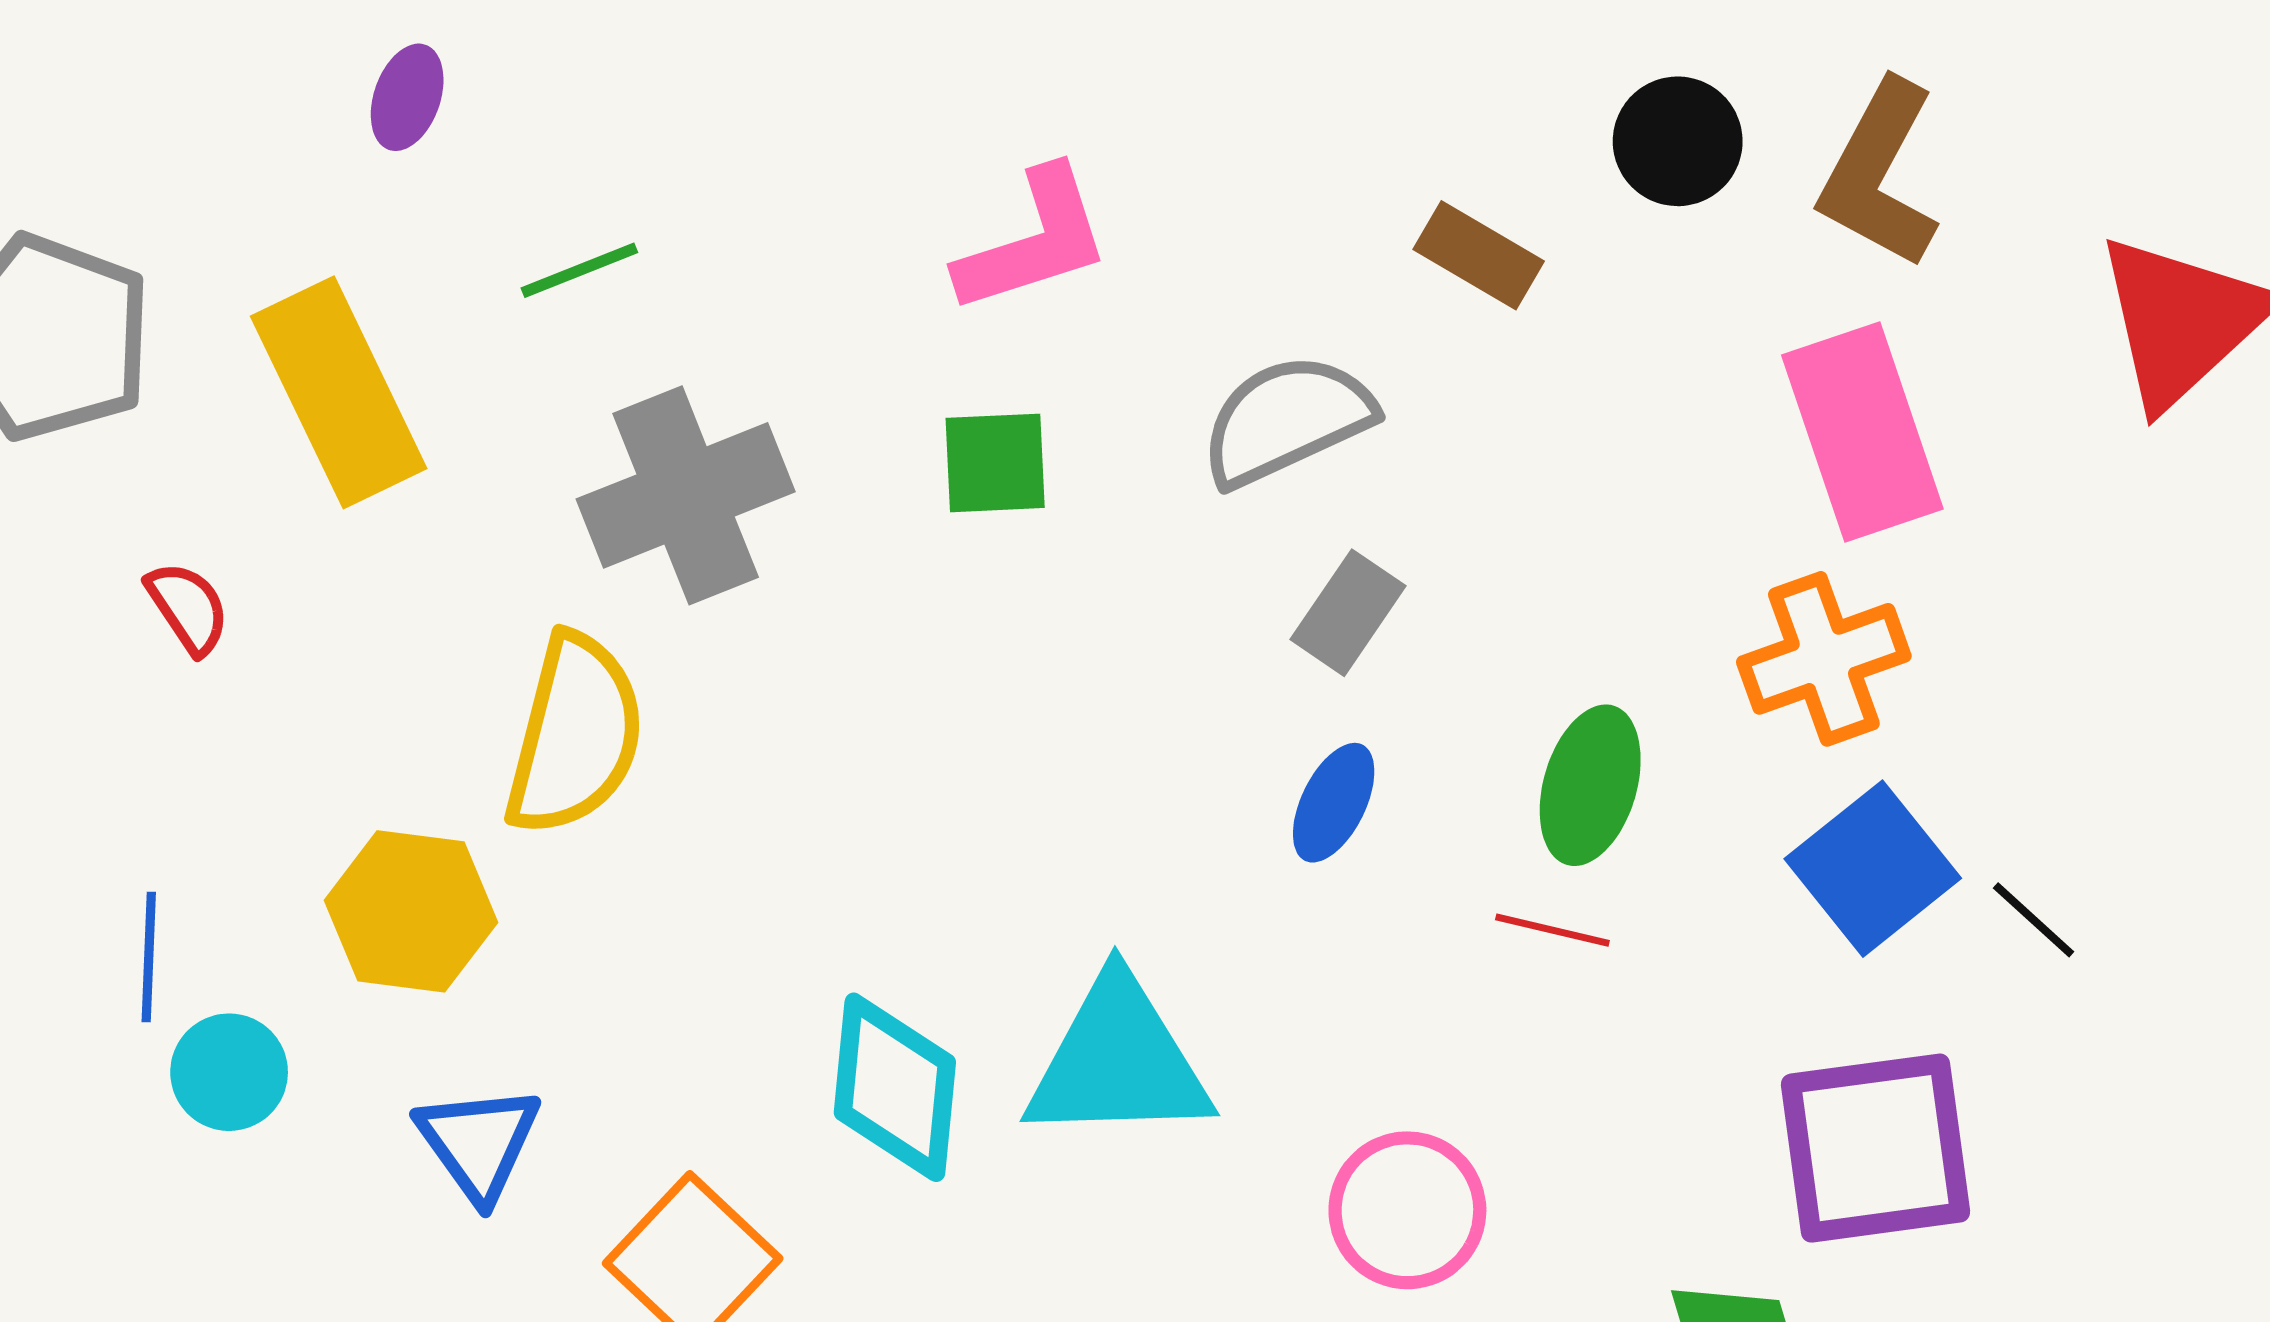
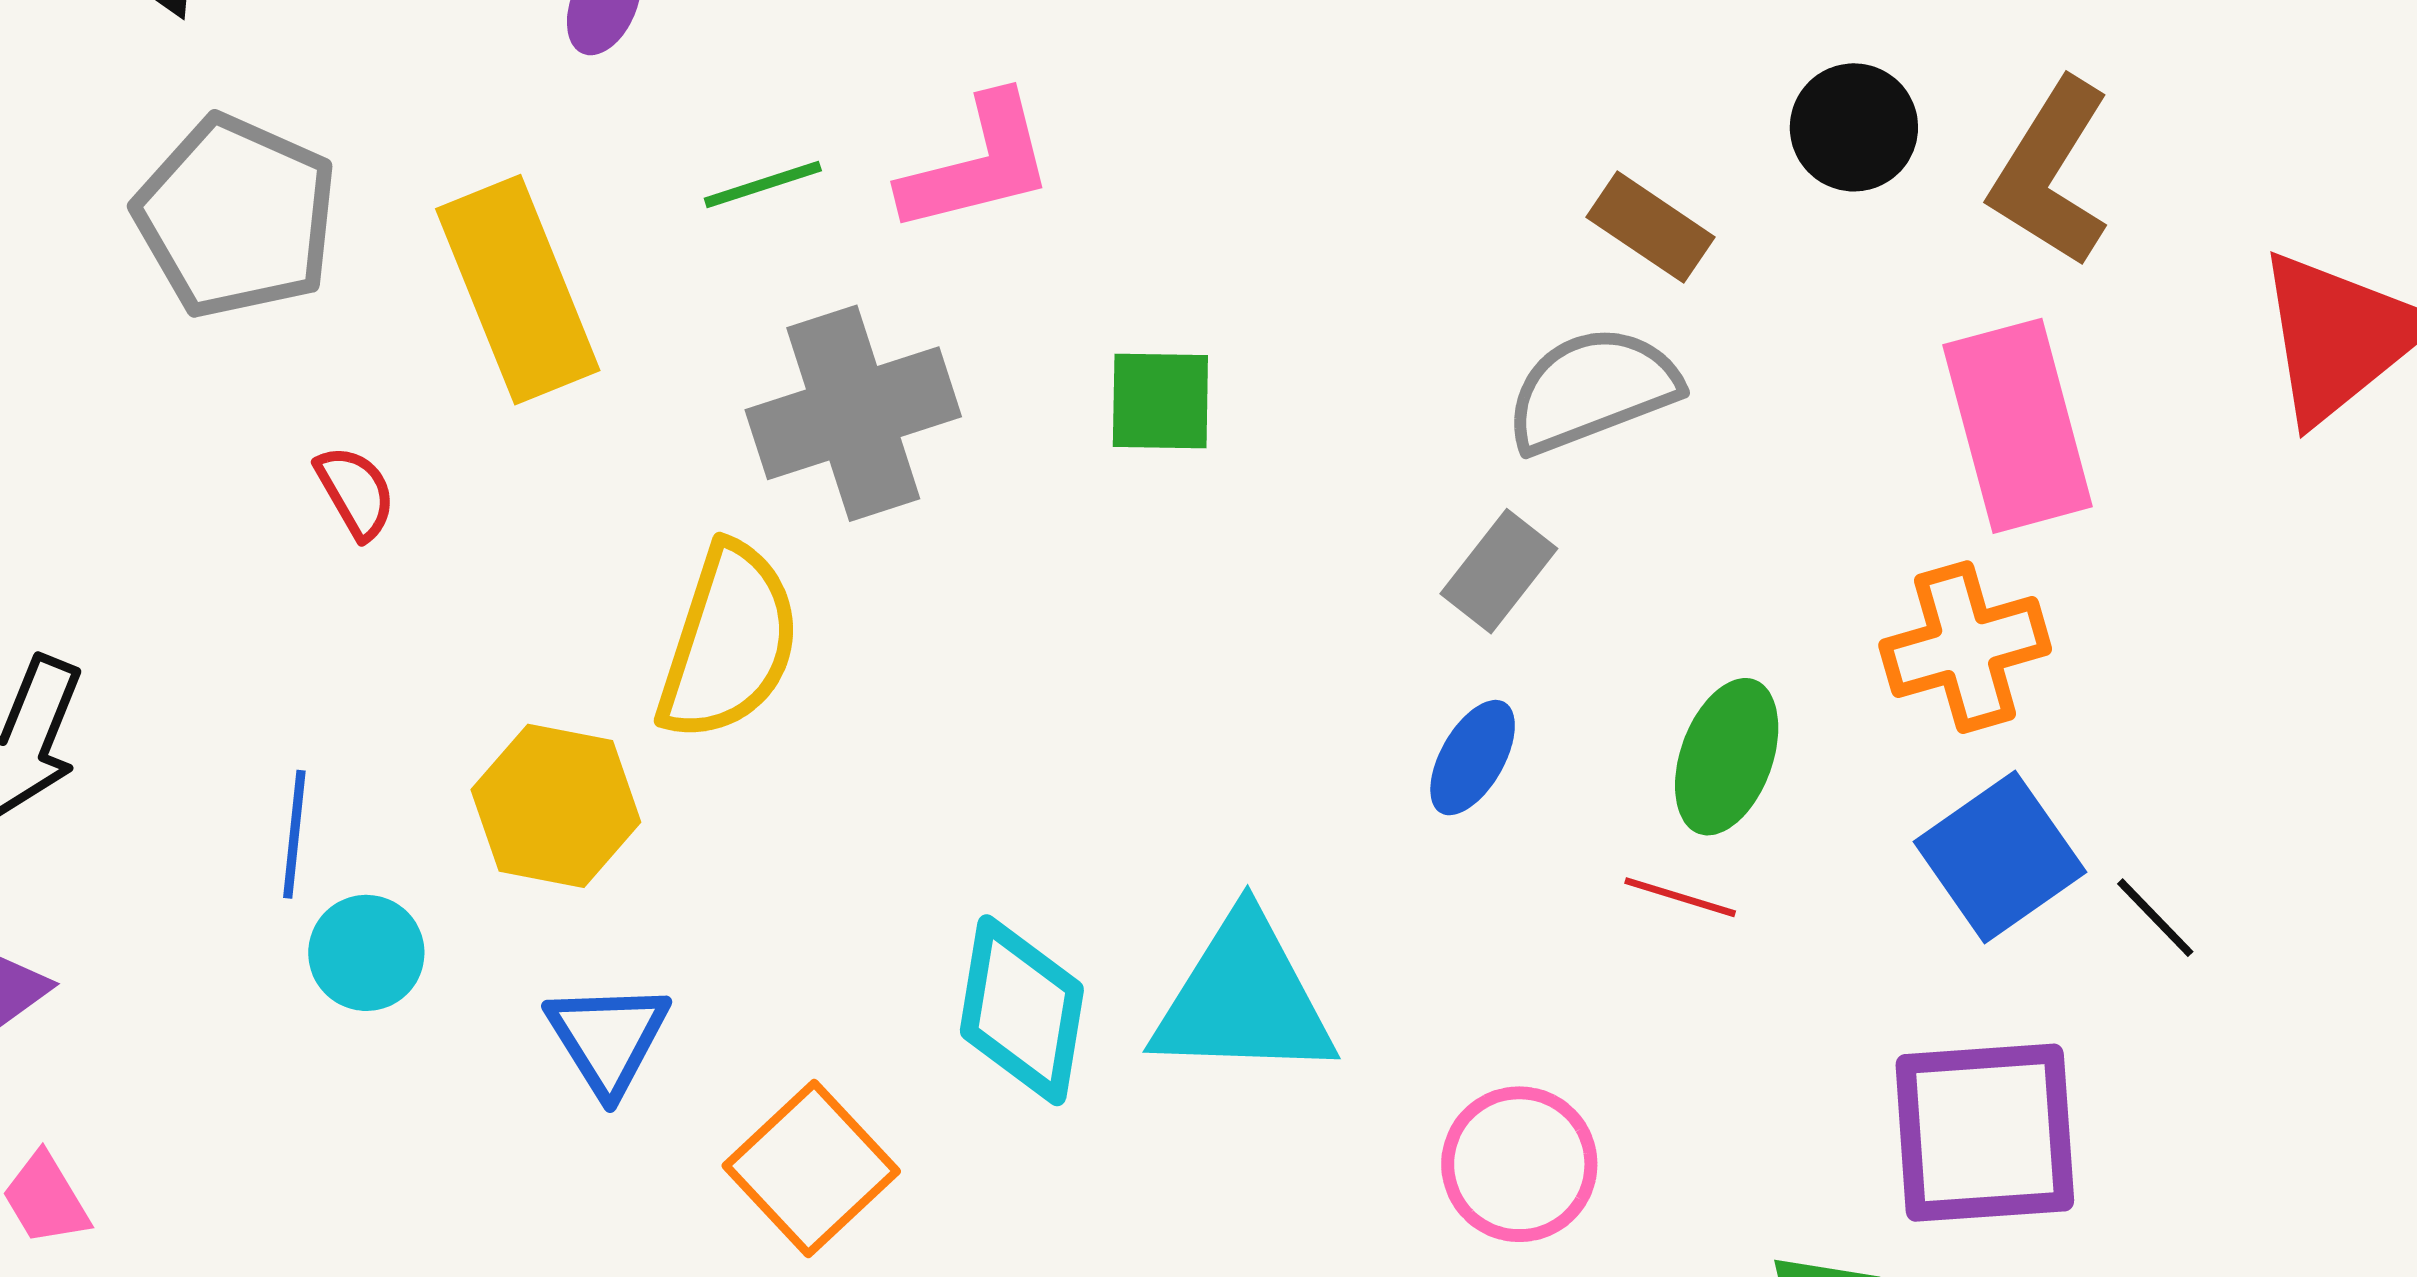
pink L-shape: (1034, 241) -> (977, 164), moved
gray semicircle: (1287, 420) -> (1592, 390), moved

